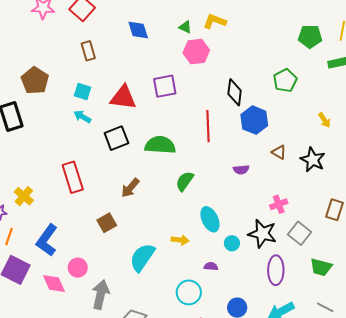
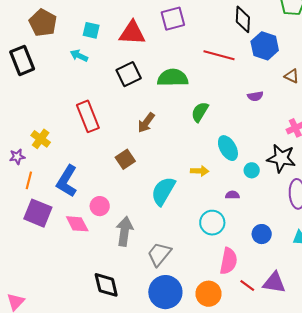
cyan arrow: (82, 117) -> (79, 56), moved
red line: (208, 126) -> (219, 55), turned -68

